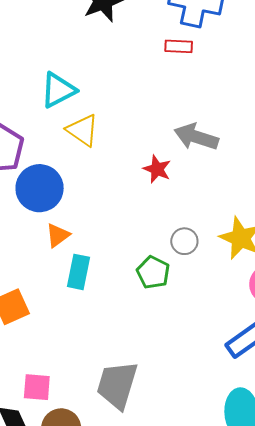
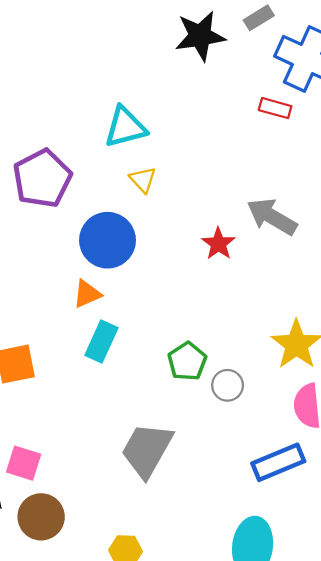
yellow triangle: (82, 130) -> (143, 180), size x0.7
blue circle: (40, 188) -> (107, 240), moved
gray circle: (184, 241) -> (228, 385), moved
gray trapezoid: (117, 385) -> (147, 450), moved

